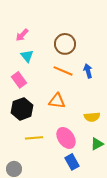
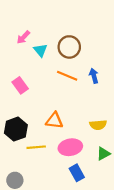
cyan triangle: (27, 56) -> (40, 50), moved
orange triangle: (57, 101) -> (54, 121), moved
black hexagon: (22, 109) -> (16, 129), moved
pink ellipse: (66, 138) -> (70, 147), turned -65

